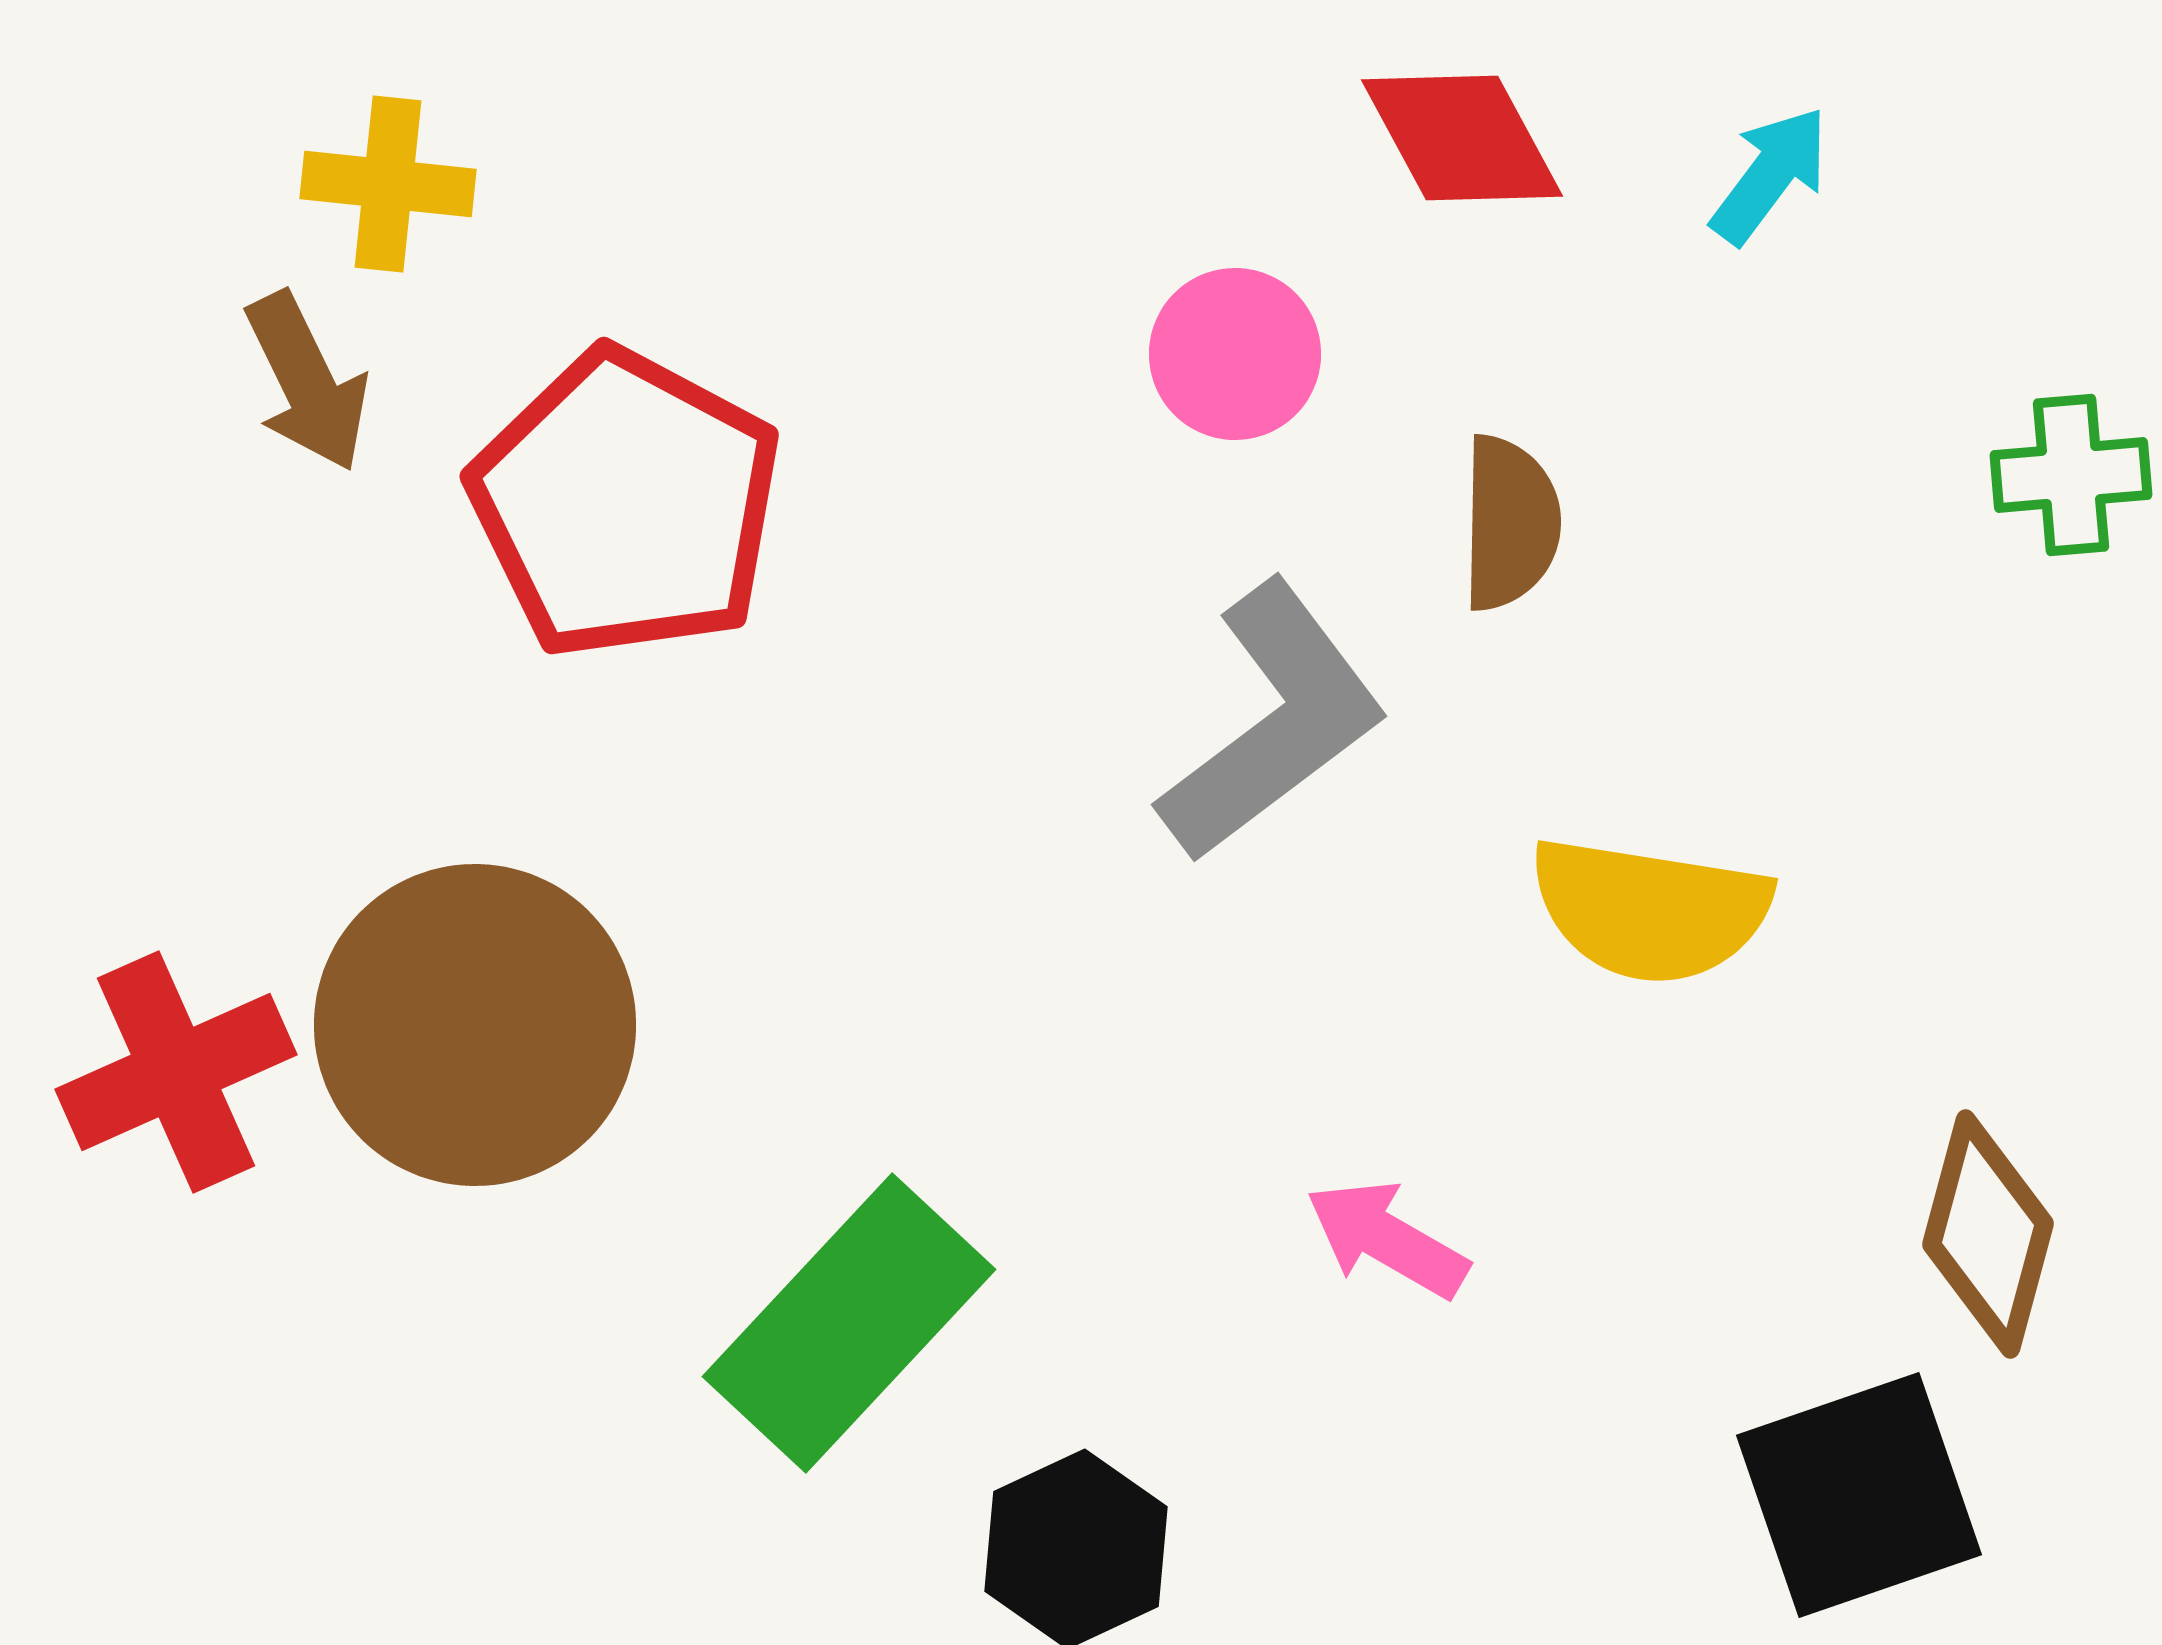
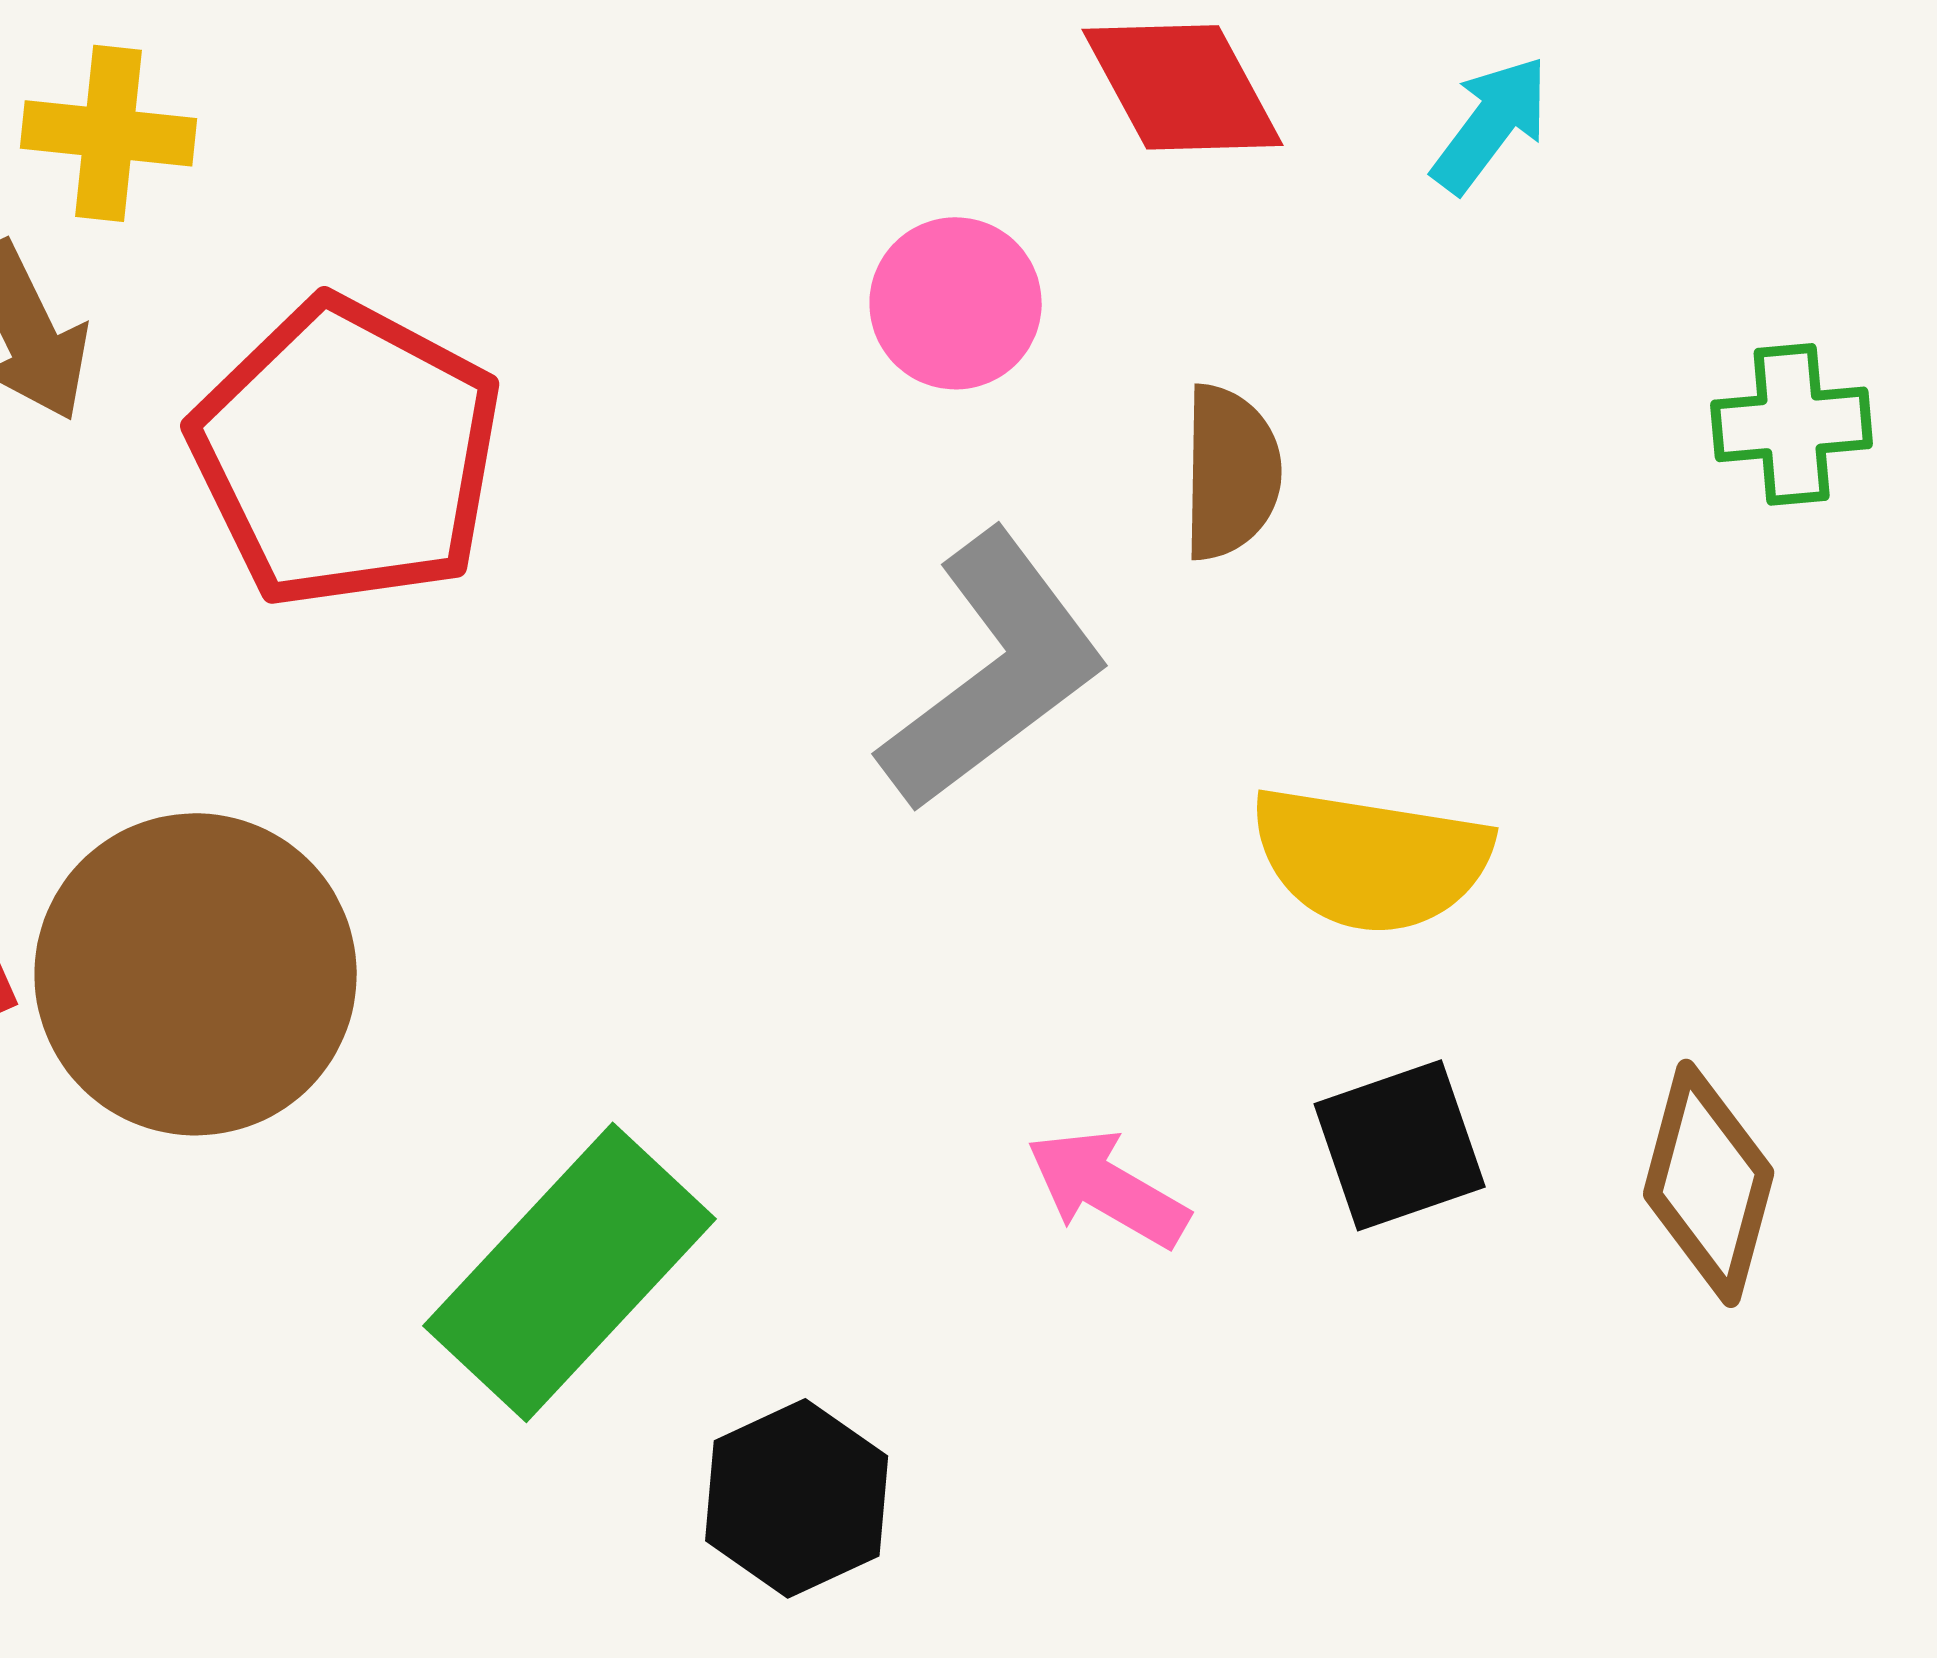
black square: (1859, 1495) -> (1400, 1145), moved, size x0.7

